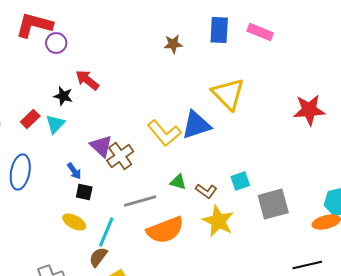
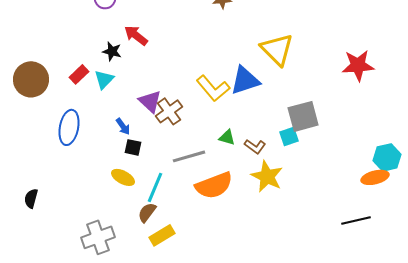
gray square: (273, 204) -> (303, 116), moved

